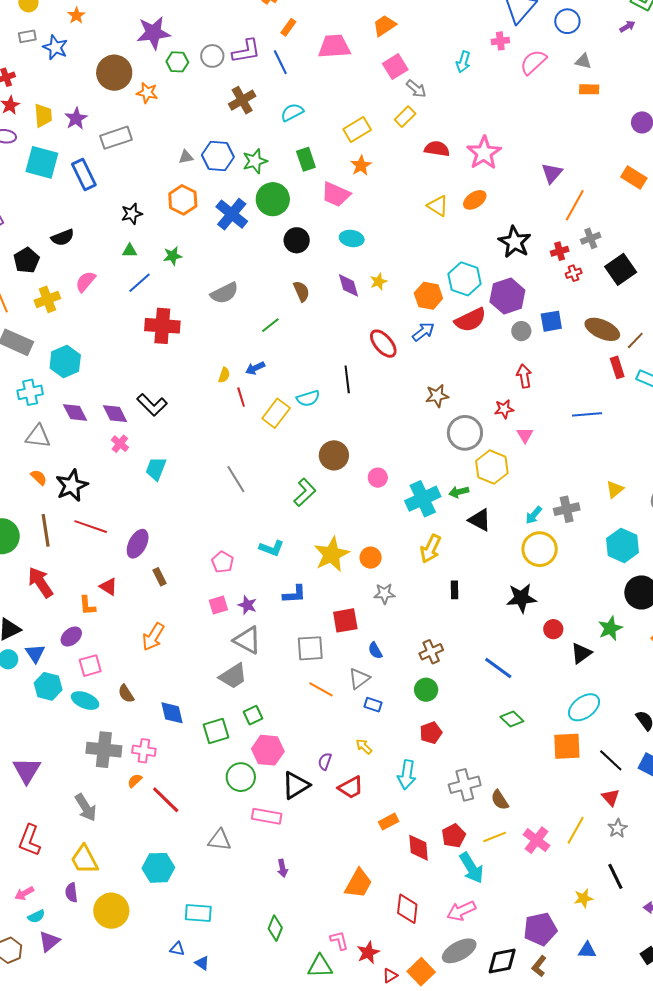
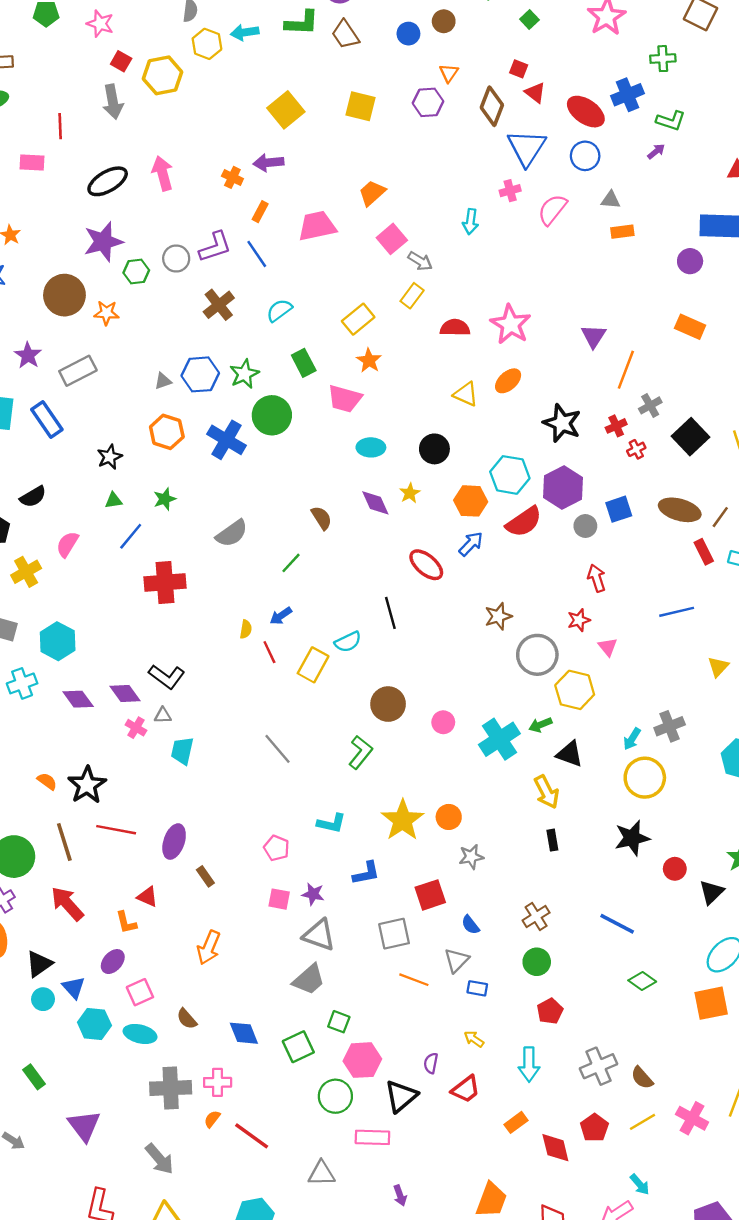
black circle: (297, 240) -> (434, 449), moved
gray triangle: (38, 436) -> (163, 715), moved, size x0.6
yellow triangle: (615, 489) -> (718, 667), moved
yellow arrow: (431, 549) -> (547, 792), moved, turned -44
pink square: (218, 605) -> (279, 899), turned 36
green square: (253, 715) -> (339, 1022), turned -36
cyan arrow: (471, 868) -> (640, 1184), moved, size x0.6

